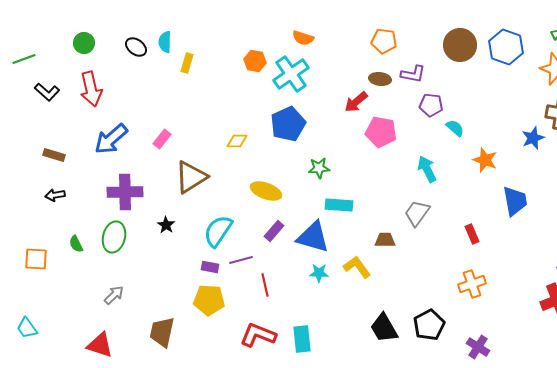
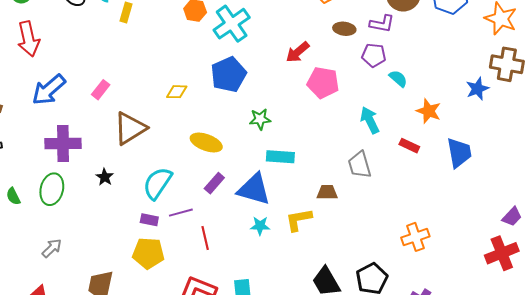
purple L-shape: (413, 74) -> (382, 24), moved
brown ellipse: (380, 79) -> (344, 29), moved
gray trapezoid: (417, 213) -> (360, 165), turned -52
red rectangle: (472, 234) -> (409, 146), moved, turned -42
yellow L-shape: (357, 267) -> (299, 220), turned -64

